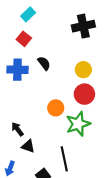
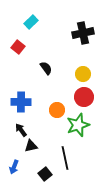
red square: (24, 39) -> (18, 47), moved
blue cross: (17, 70) -> (21, 102), moved
black triangle: (28, 146) -> (31, 146), turned -32

